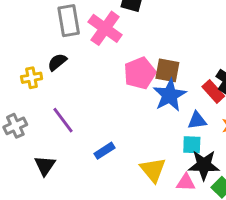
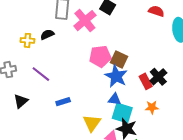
blue star: (170, 95) -> (116, 76), turned -30
purple line: (63, 120) -> (41, 74), turned -30
blue triangle: (197, 120) -> (115, 99), moved
cyan square: (192, 145) -> (122, 113), size x1.5

